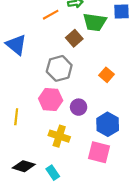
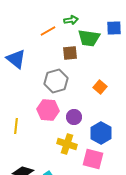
brown square: (74, 38) -> (70, 53), turned 35
yellow cross: (59, 136) -> (67, 144), moved

